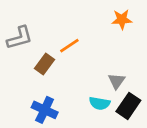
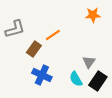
cyan semicircle: (100, 103) -> (76, 79), turned 49
blue cross: (45, 110) -> (42, 75), moved

